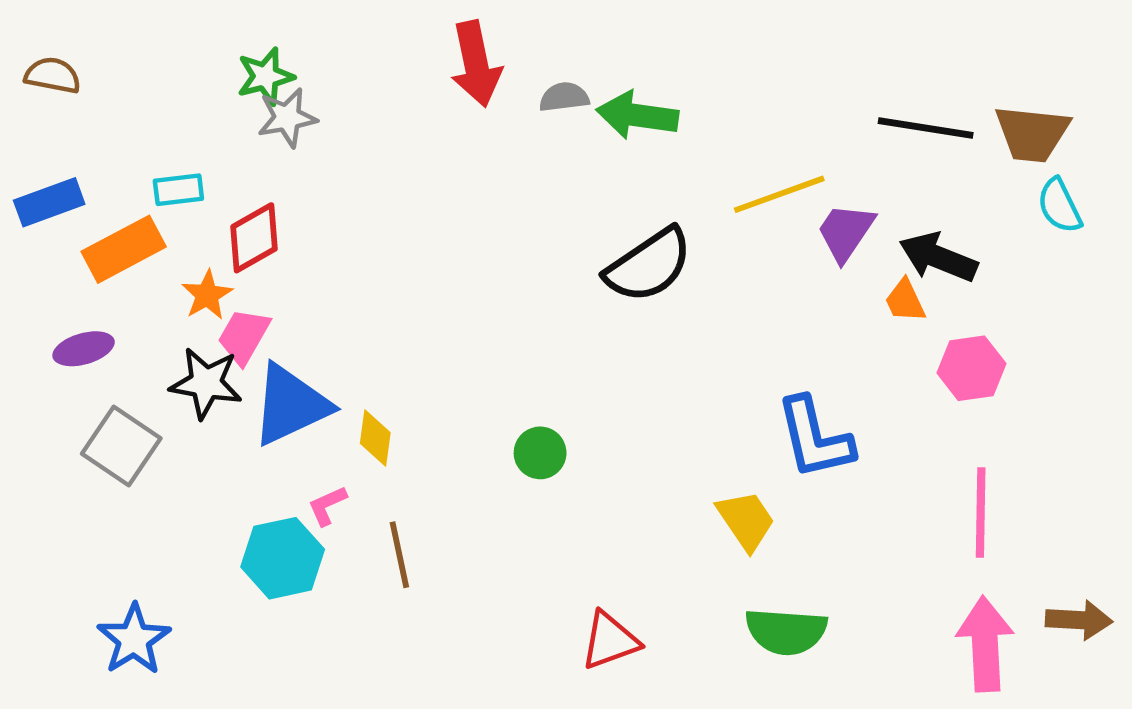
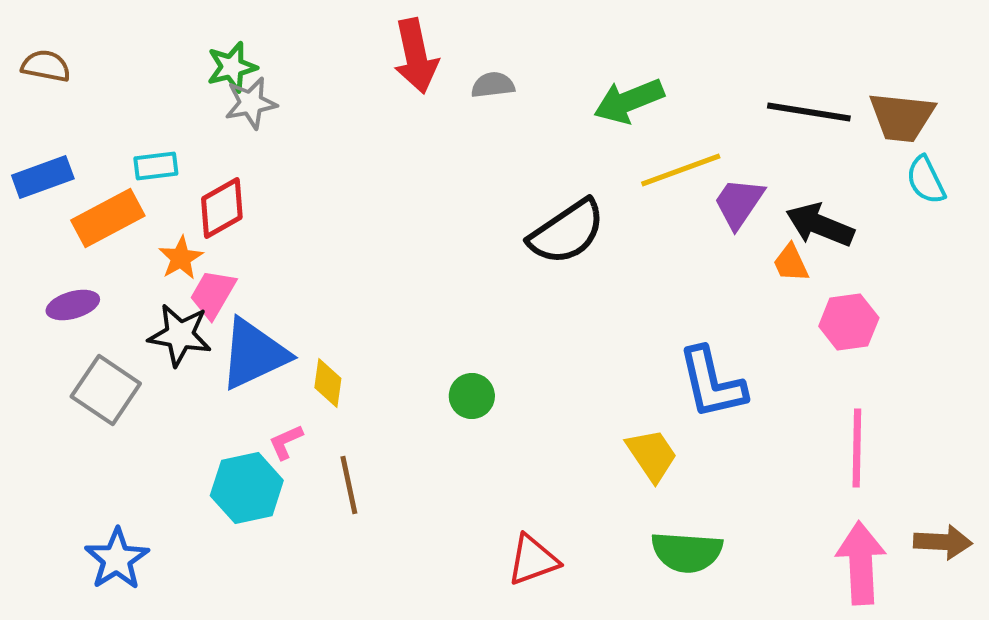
green arrow: (637, 115) -> (629, 101), moved, turned -30

